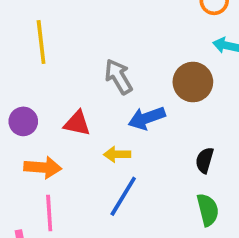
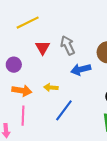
yellow line: (41, 42) -> (28, 23), turned 65
red triangle: (77, 123) -> (43, 48), moved, turned 42
yellow arrow: (117, 154) -> (51, 87), moved

